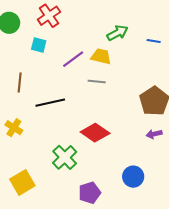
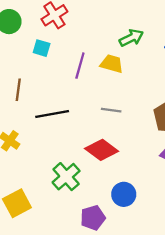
purple line: (73, 59) -> (80, 66), turned -40
gray line: (97, 81) -> (111, 110), moved
blue circle: (133, 177) -> (124, 194), moved

